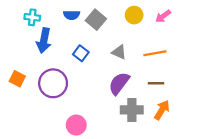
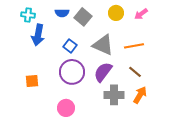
gray triangle: (119, 52) -> (103, 45), size x1.6
orange square: (17, 79) -> (32, 81), moved, turned -32
purple circle: (53, 83) -> (72, 72), moved
brown line: (156, 83) -> (135, 72), turned 40

